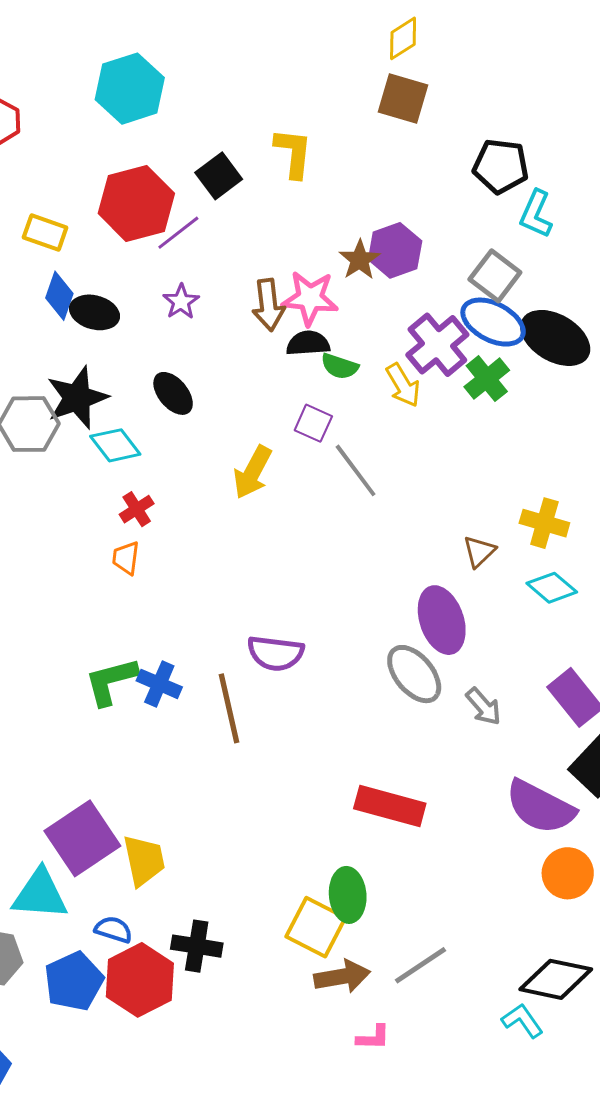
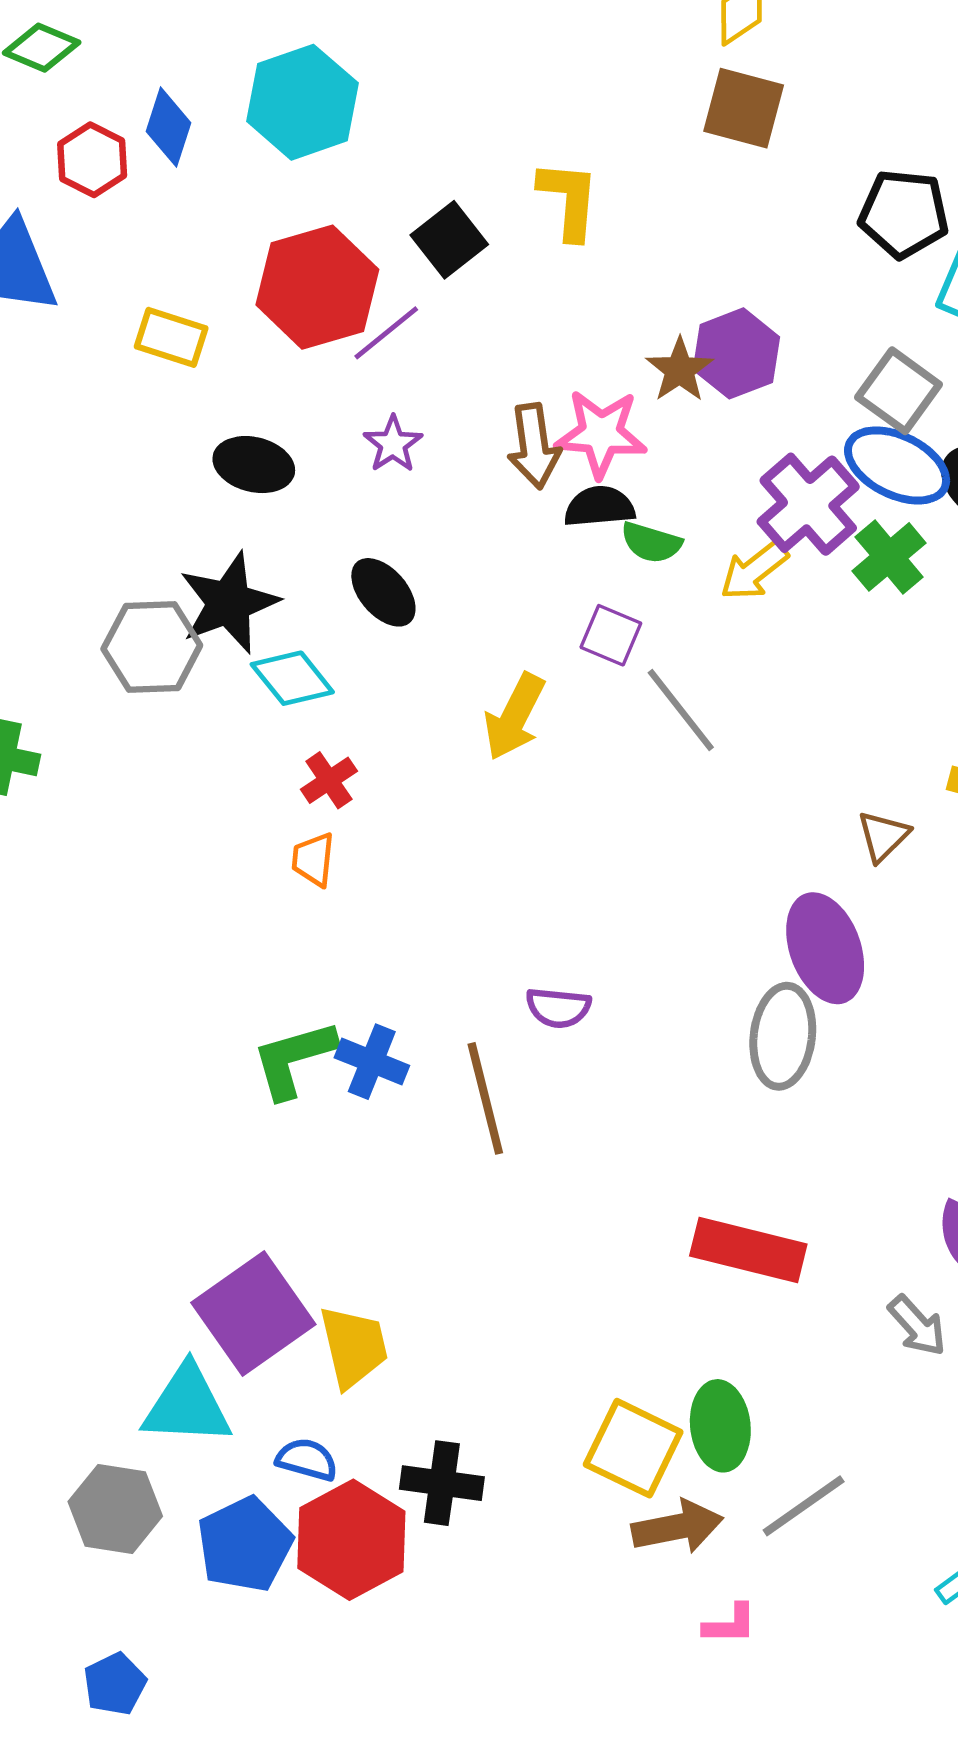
blue diamond: (59, 296) -> (169, 127), moved
yellow arrow: (403, 385) -> (754, 571), turned 84
purple semicircle: (275, 653) -> (558, 1008), size x0.7
gray ellipse: (414, 674) -> (783, 1036), turned 48
gray arrow: (483, 707) -> (917, 1326), moved
green ellipse: (348, 895) -> (720, 1426), moved

